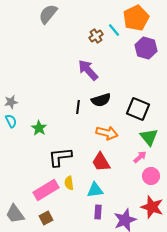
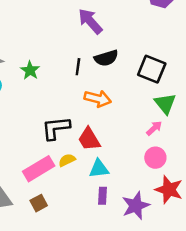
green star: (39, 128) -> (30, 70), moved
orange arrow: (107, 133) -> (98, 99), moved
red trapezoid: (101, 162) -> (89, 139), moved
pink circle: (151, 176) -> (155, 158), moved
yellow semicircle: (69, 183) -> (67, 160), turned 72

